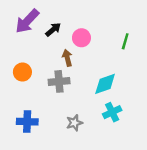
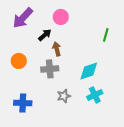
black arrow: (53, 30) -> (45, 35), moved
pink circle: (81, 38) -> (61, 17), moved
gray star: (74, 123) -> (64, 96), moved

